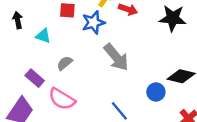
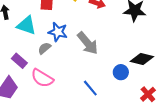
blue star: (93, 23) -> (58, 32), moved, turned 30
cyan triangle: (43, 36) -> (26, 25), size x1.5

